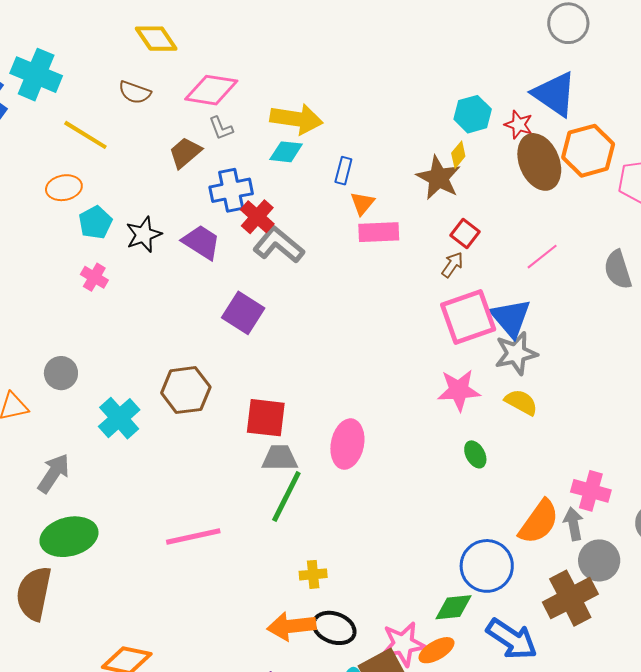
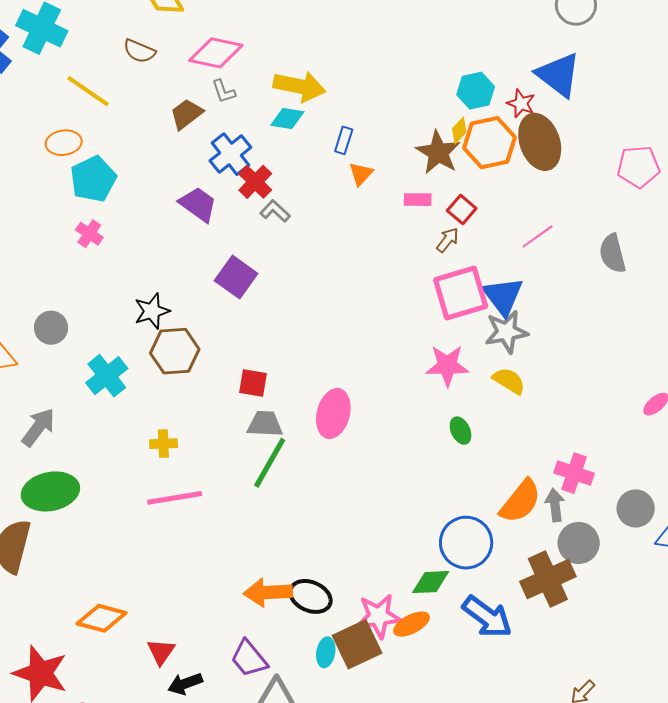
orange hexagon: (588, 151) -> (490, 143), moved
blue cross: (231, 190) -> (230, 154), turned -30
cyan pentagon: (95, 222) -> (93, 179), size x1.4
pink rectangle: (379, 232) -> (418, 200), moved, size x0.7
black star: (144, 235) -> (152, 311), moved
gray L-shape: (279, 245) -> (275, 211), size x0.6
red square: (266, 418) -> (253, 383), size x0.7
yellow cross: (313, 574) -> (163, 444), moved

